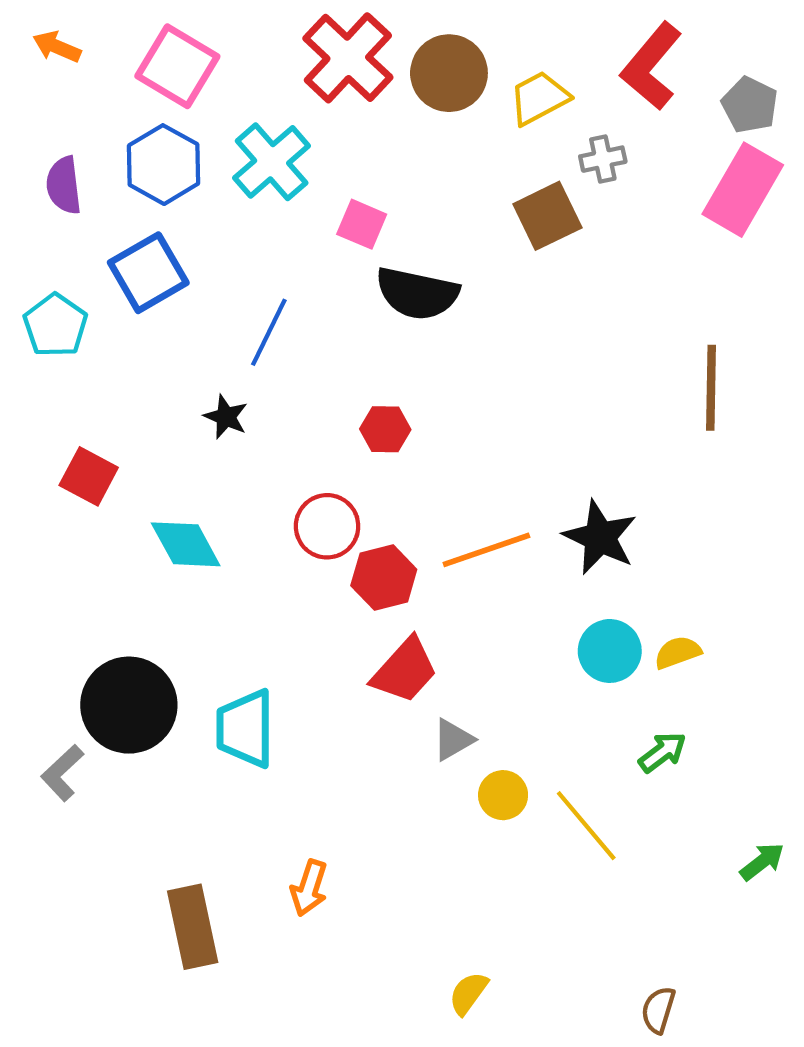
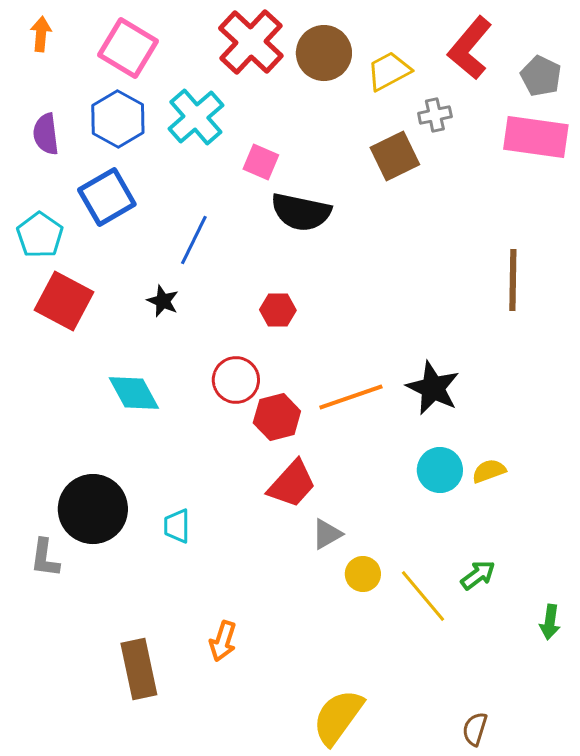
orange arrow: (57, 47) -> (41, 34), turned 72
pink rectangle: (743, 190) -> (536, 137), turned 68
red square: (89, 476) -> (64, 301), moved, size x1.4
cyan trapezoid: (245, 729) -> (177, 526), size x0.6
green arrow: (662, 752) -> (478, 575), moved
gray L-shape: (62, 773) -> (45, 558), turned -39
green arrow: (762, 862) -> (550, 622), turned 136
yellow semicircle: (468, 993) -> (338, 717), size x1.8

